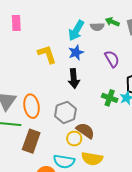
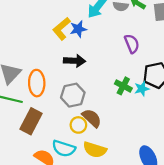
blue star: (76, 53) -> (78, 29), moved
yellow L-shape: (47, 54) -> (62, 29), turned -120
black arrow: (74, 78) -> (75, 61), moved, turned -90

